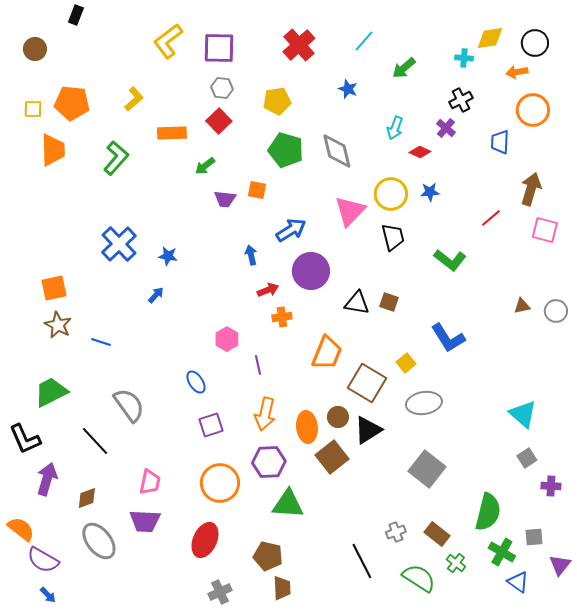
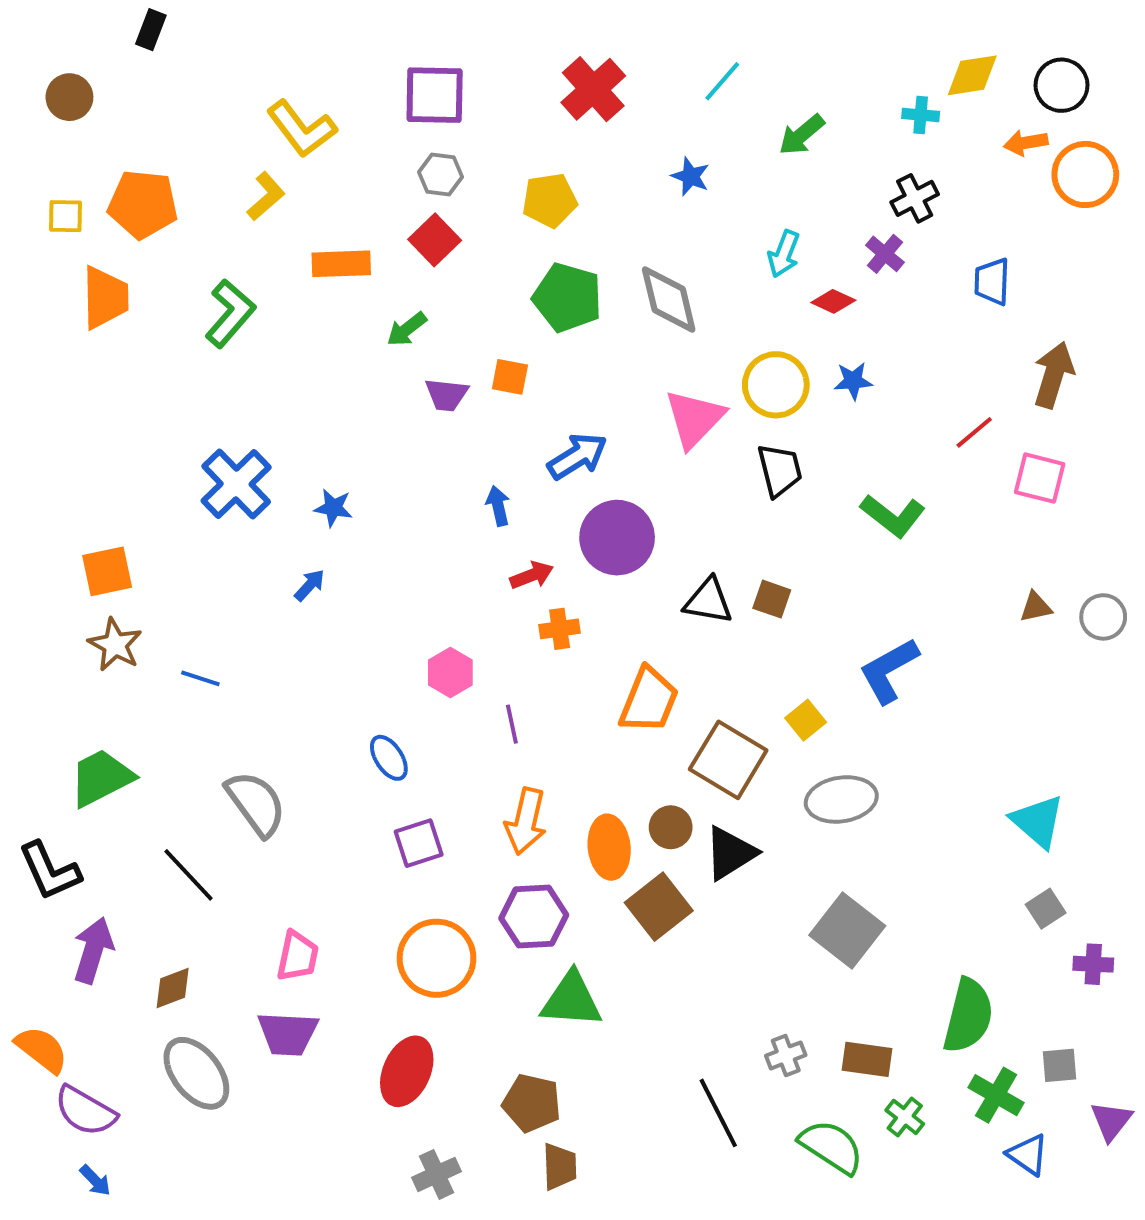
yellow L-shape: (168, 41) -> (302, 129), moved, turned -90
orange circle: (533, 110) -> (1085, 174), moved
pink square: (545, 230) -> (1040, 478), moved
blue L-shape: (448, 338) -> (889, 671), turned 93
brown rectangle: (437, 534) -> (867, 1059), turned -30

